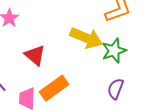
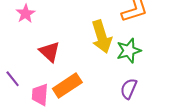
yellow arrow: (86, 38) -> (102, 37), turned 48

